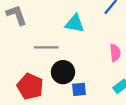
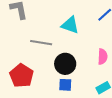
black circle: (63, 72) -> (65, 64), moved

